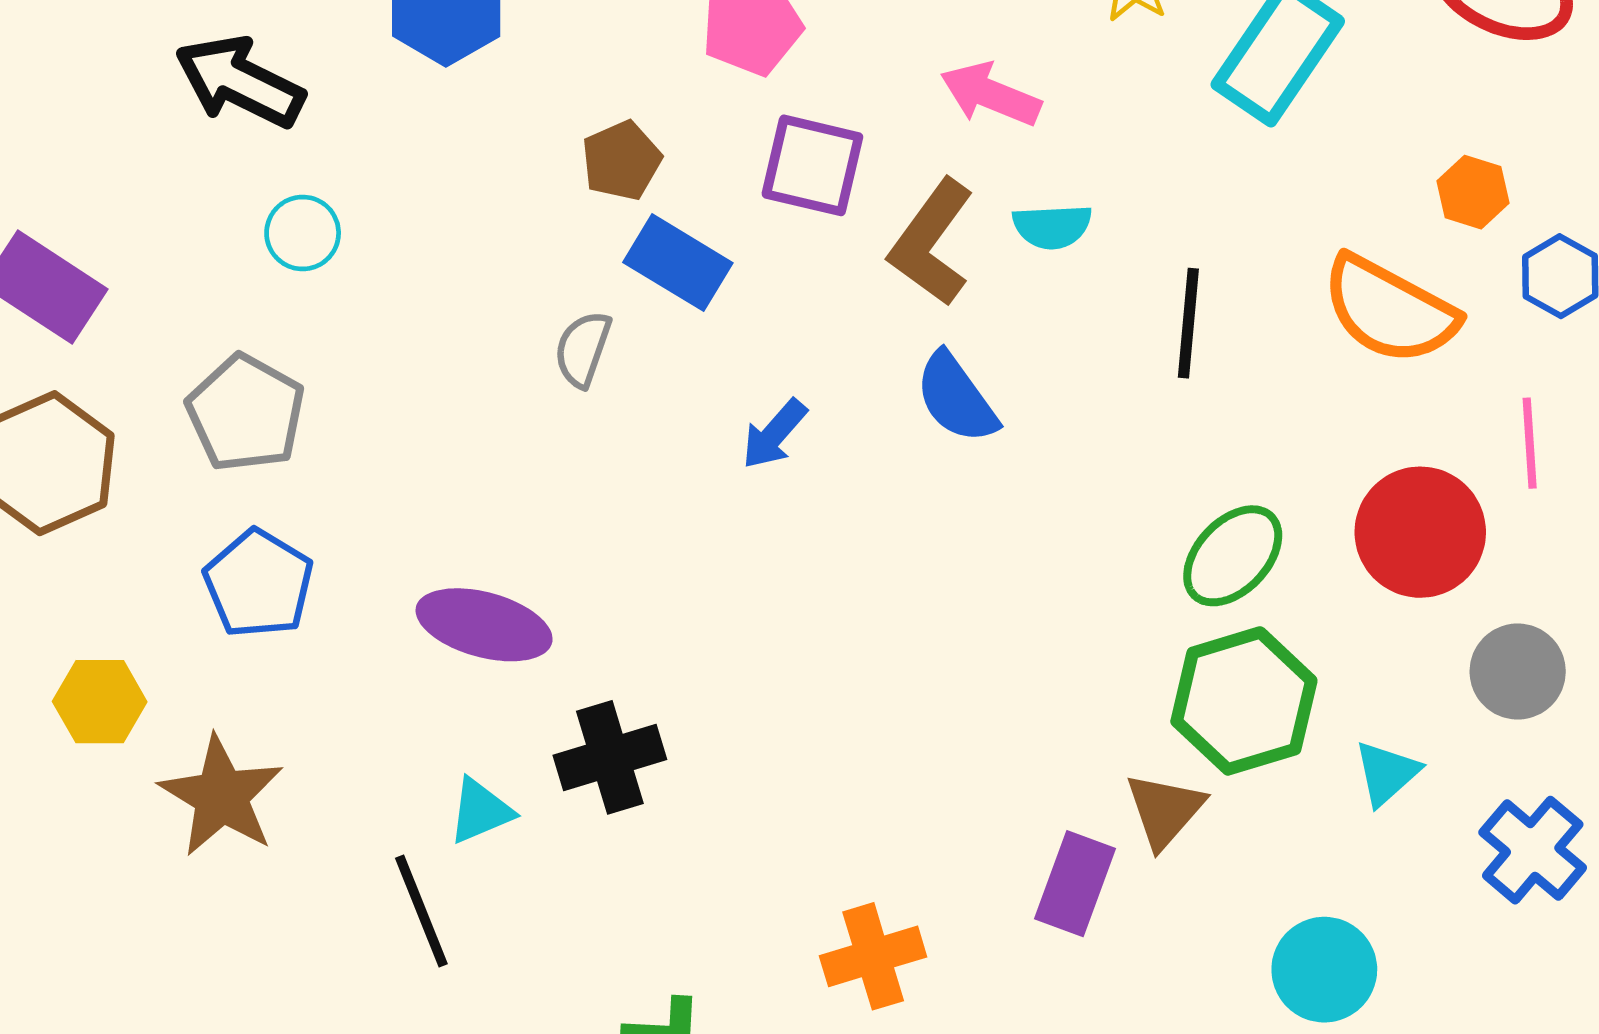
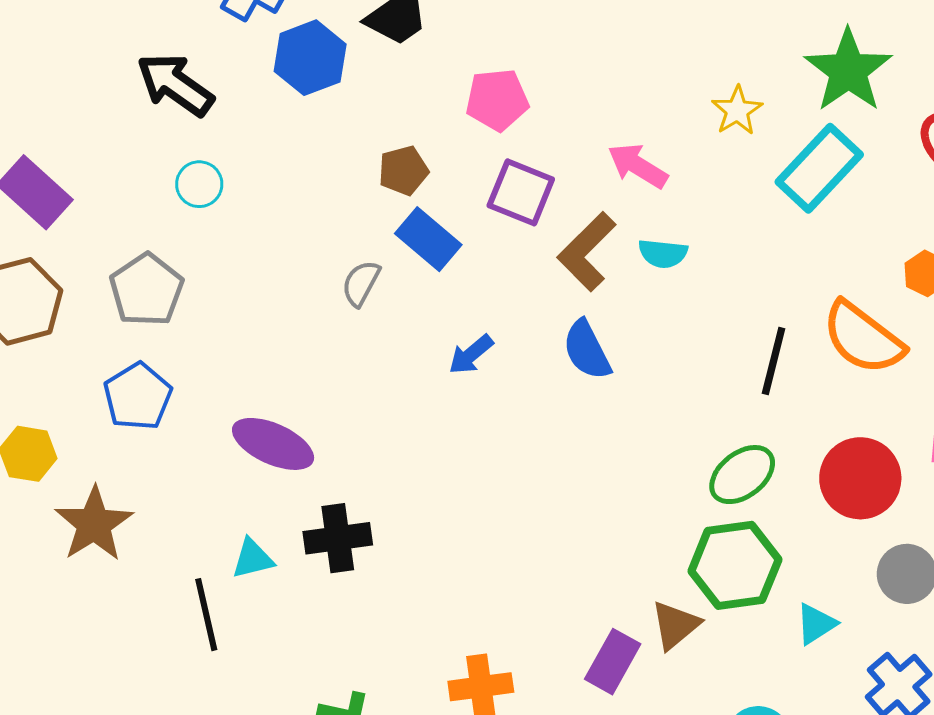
black line: (1188, 323) -> (774, 361), moved

